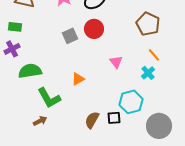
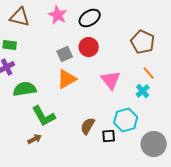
pink triangle: (116, 62) -> (111, 80), size x1.5
orange triangle: (78, 79) -> (67, 79), moved, size x1.5
brown semicircle: (92, 120) -> (88, 126), moved

